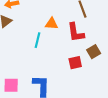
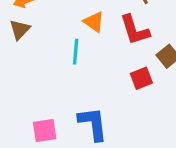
orange triangle: (52, 24) -> (94, 22), turned 40

